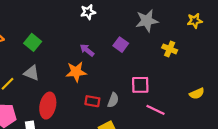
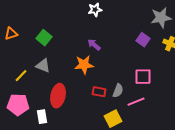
gray star: (147, 21) -> (161, 18), moved
purple square: (121, 45) -> (143, 40), moved
pink line: (156, 110) -> (136, 102), moved, turned -48

